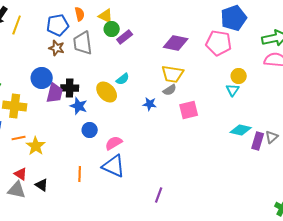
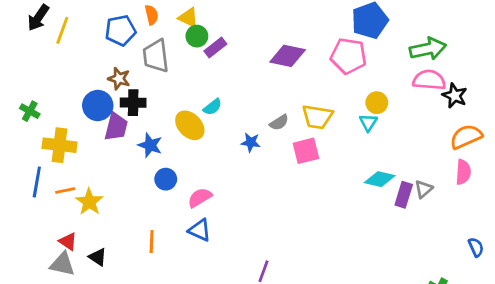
brown star: (57, 48) -> (119, 79), moved
yellow trapezoid: (173, 74) -> (317, 117), moved
black cross: (70, 88) -> (133, 103), moved
blue triangle: (114, 166) -> (200, 230), size x0.7

